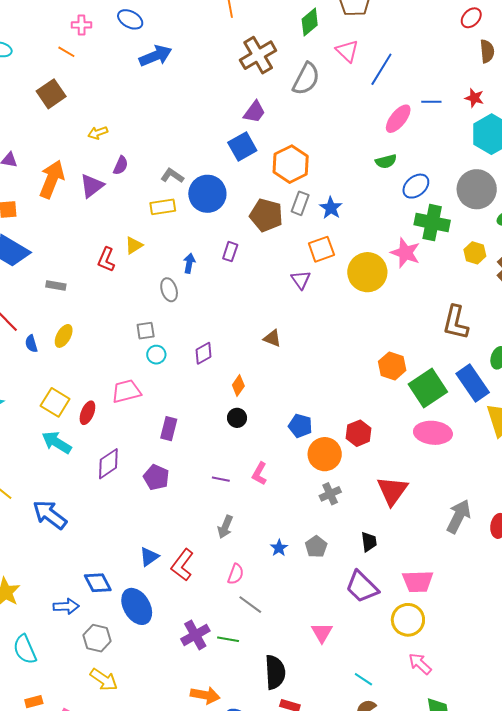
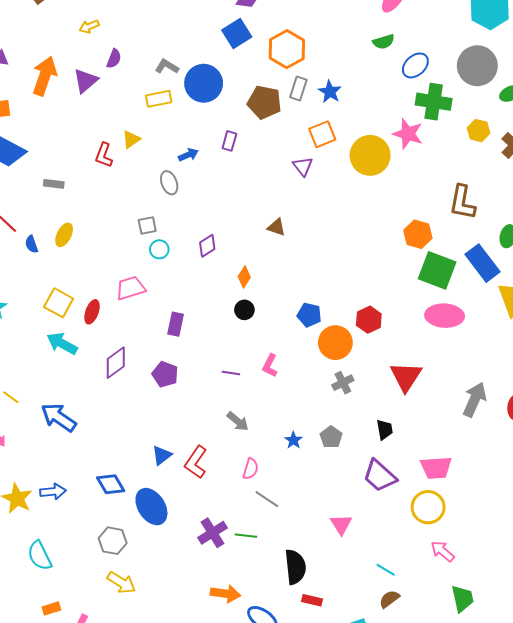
blue arrow: (189, 263) -> (188, 155), turned 60
orange hexagon: (392, 366) -> (418, 234), moved
green square: (428, 388) -> (437, 270), turned -33
gray arrow: (225, 527) -> (238, 421), turned -70
blue arrow: (66, 606) -> (53, 492), moved

